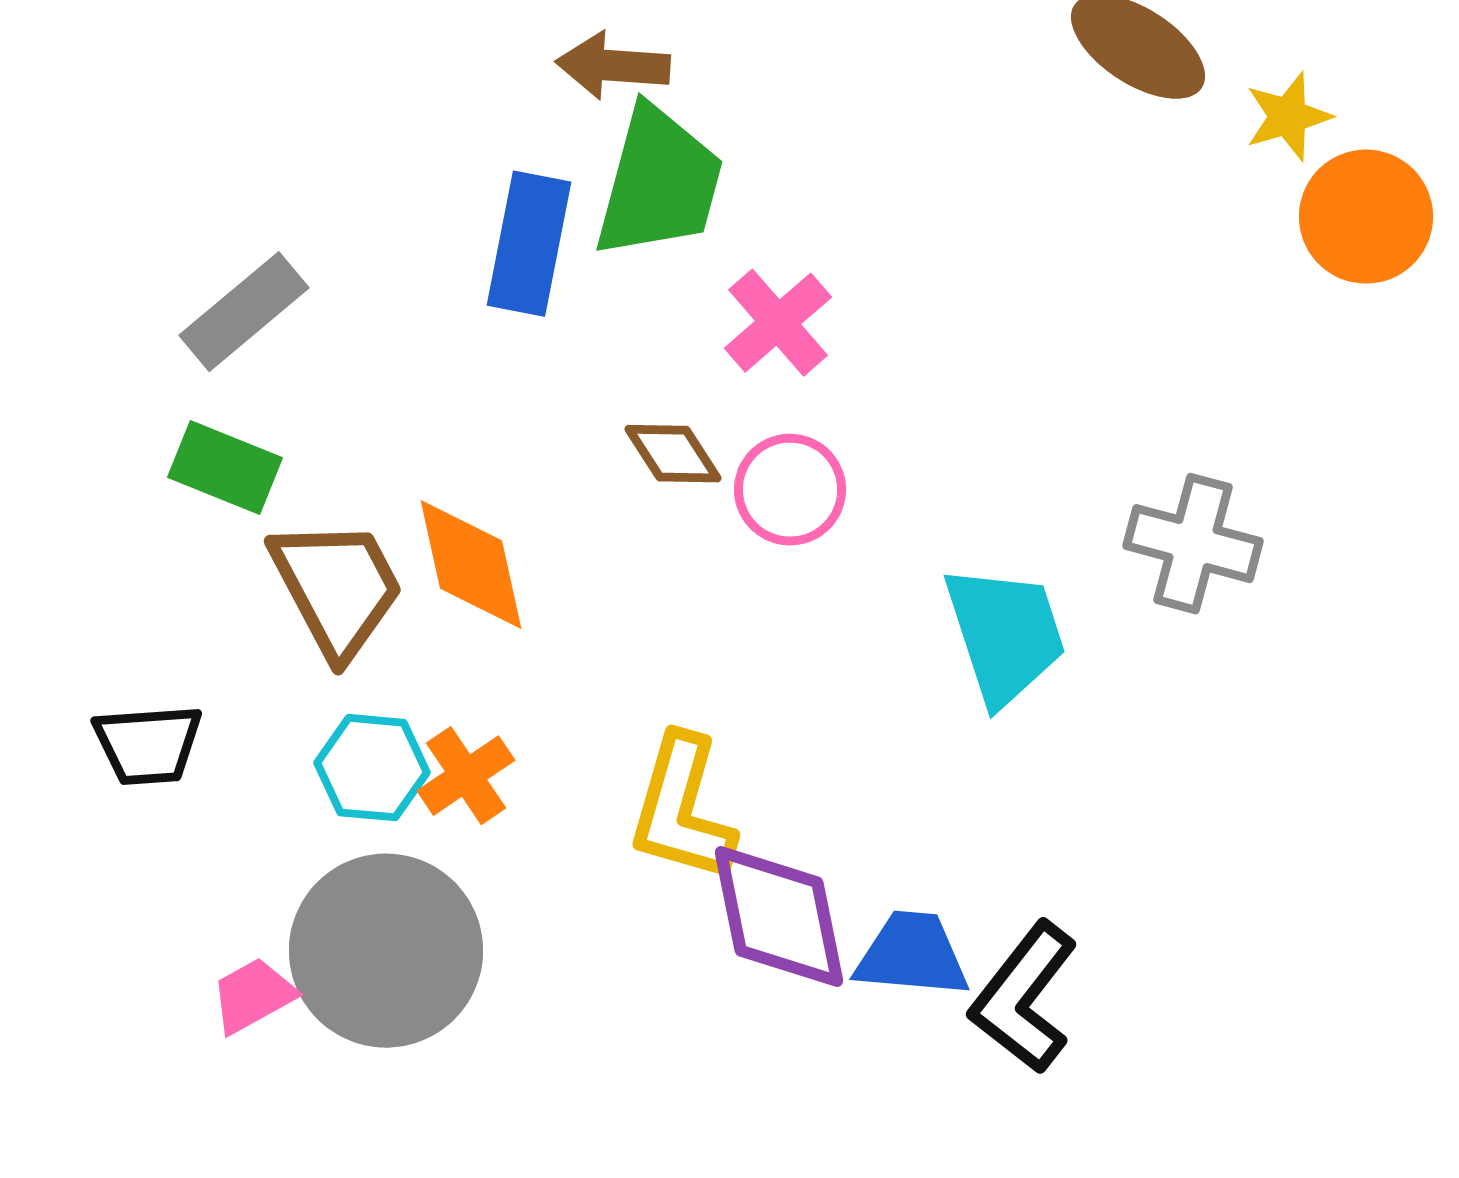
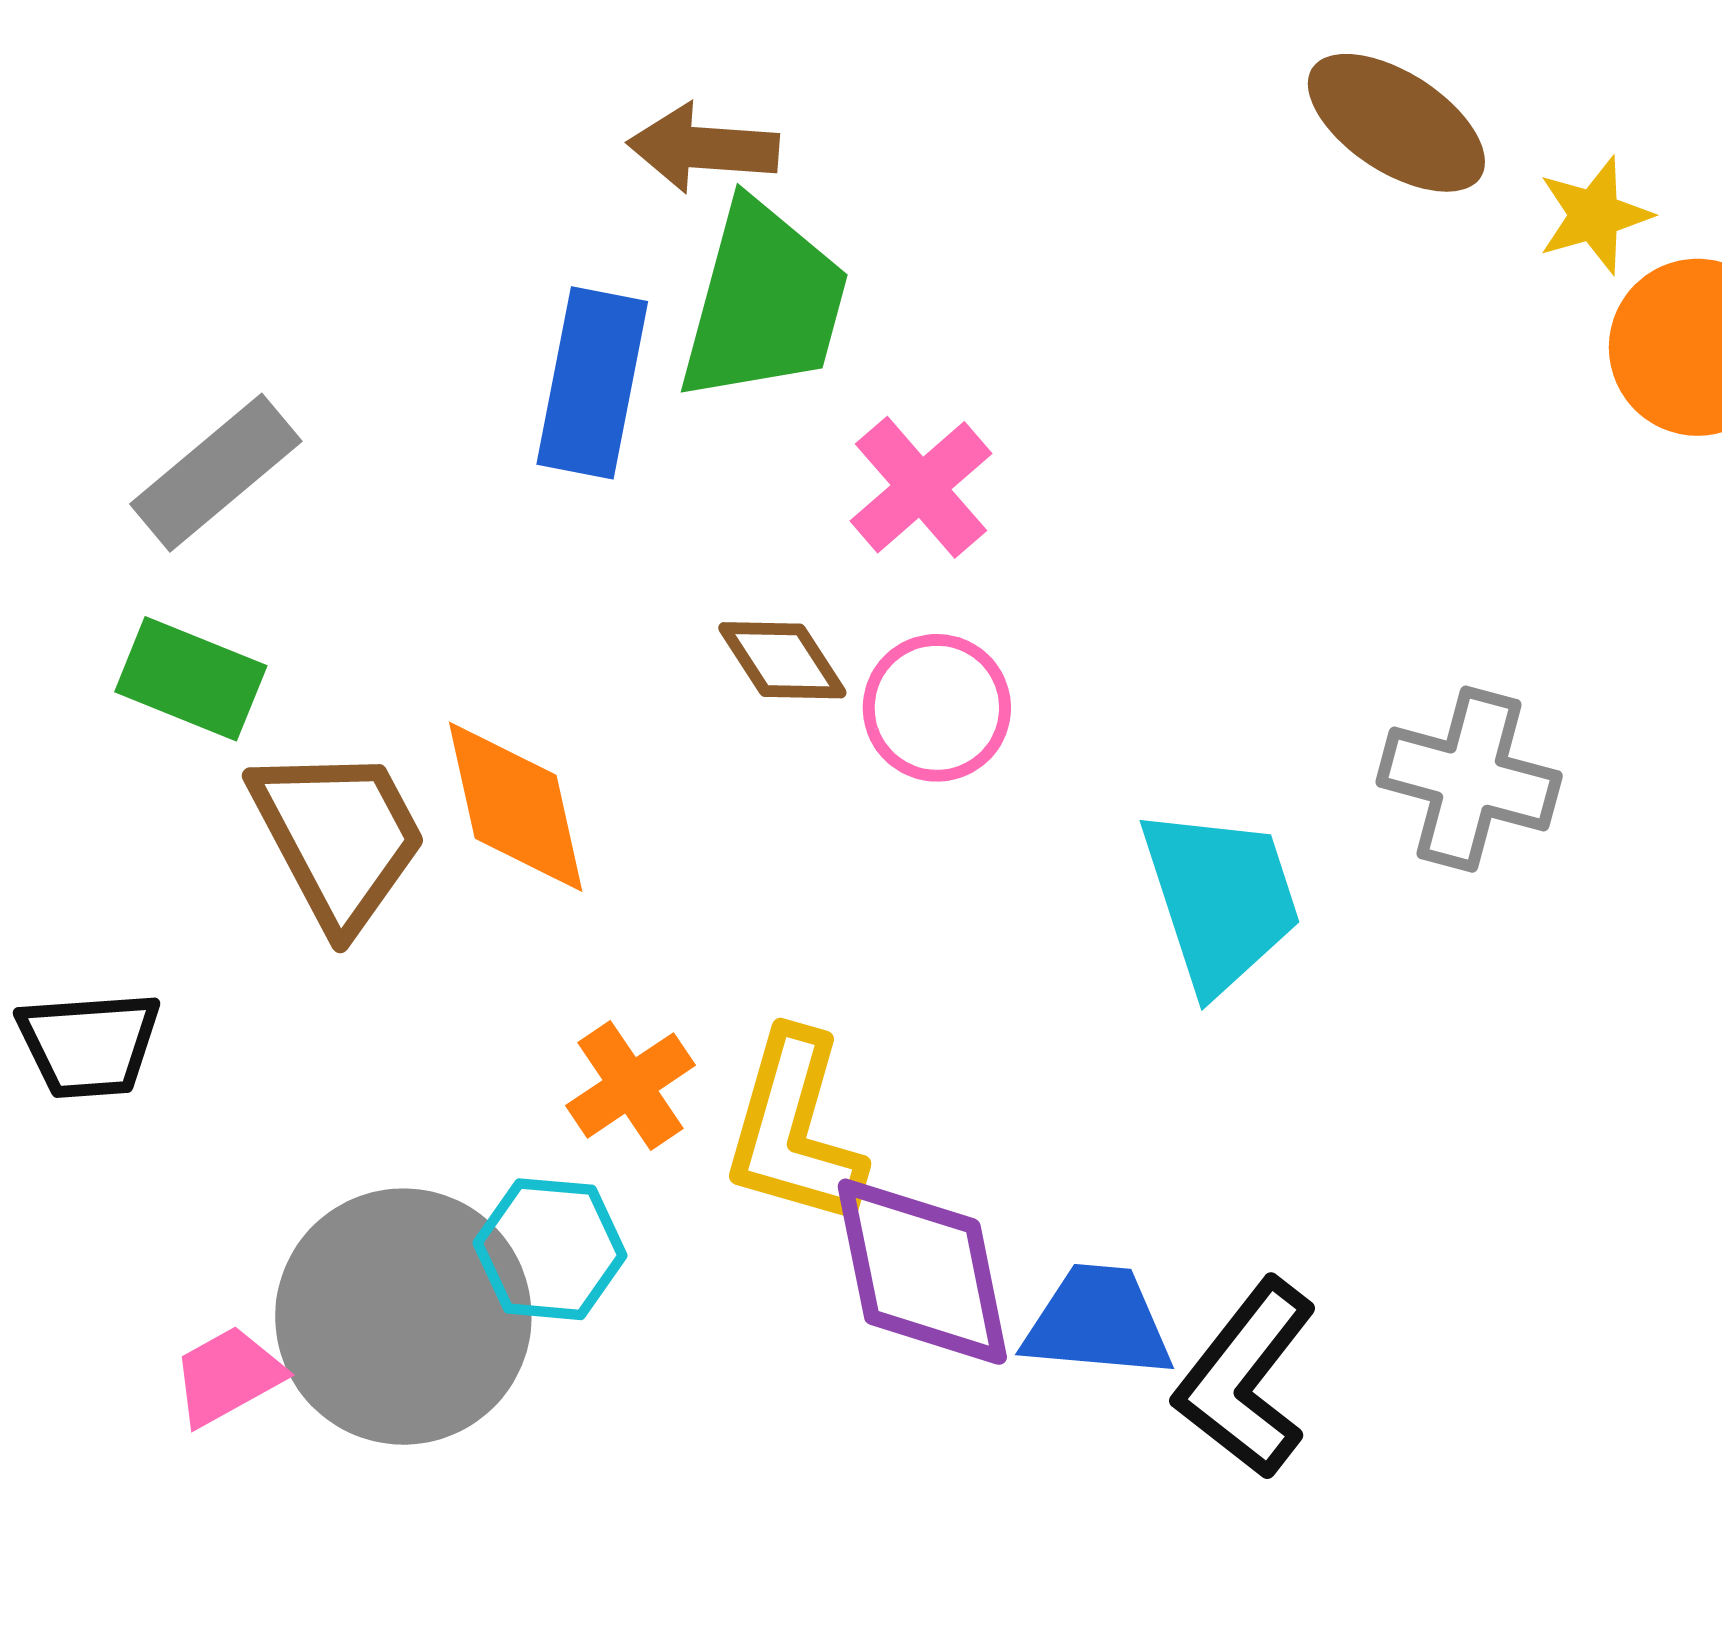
cyan hexagon: (372, 768) -> (550, 1249), moved
orange cross: (466, 776) -> (631, 1085), moved

